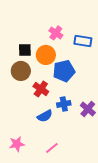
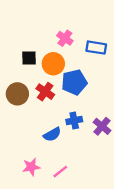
brown circle: (21, 71) -> (17, 94), moved
red cross: (41, 89) -> (45, 92), moved
pink star: (17, 144) -> (31, 167), moved

